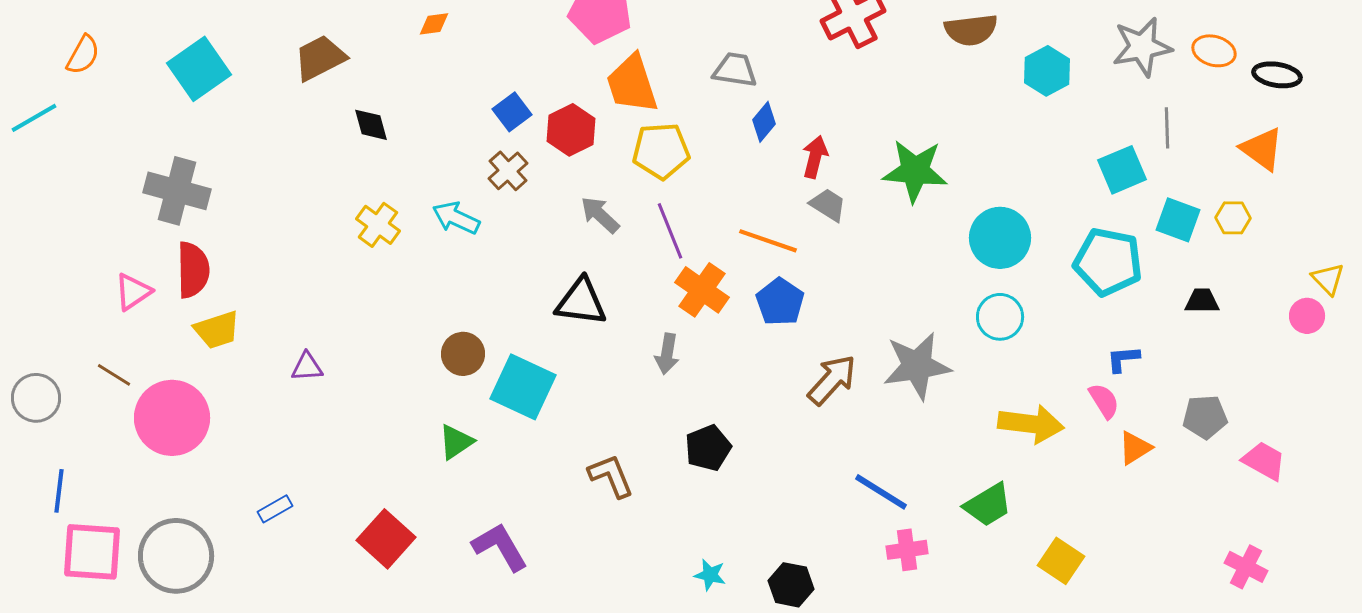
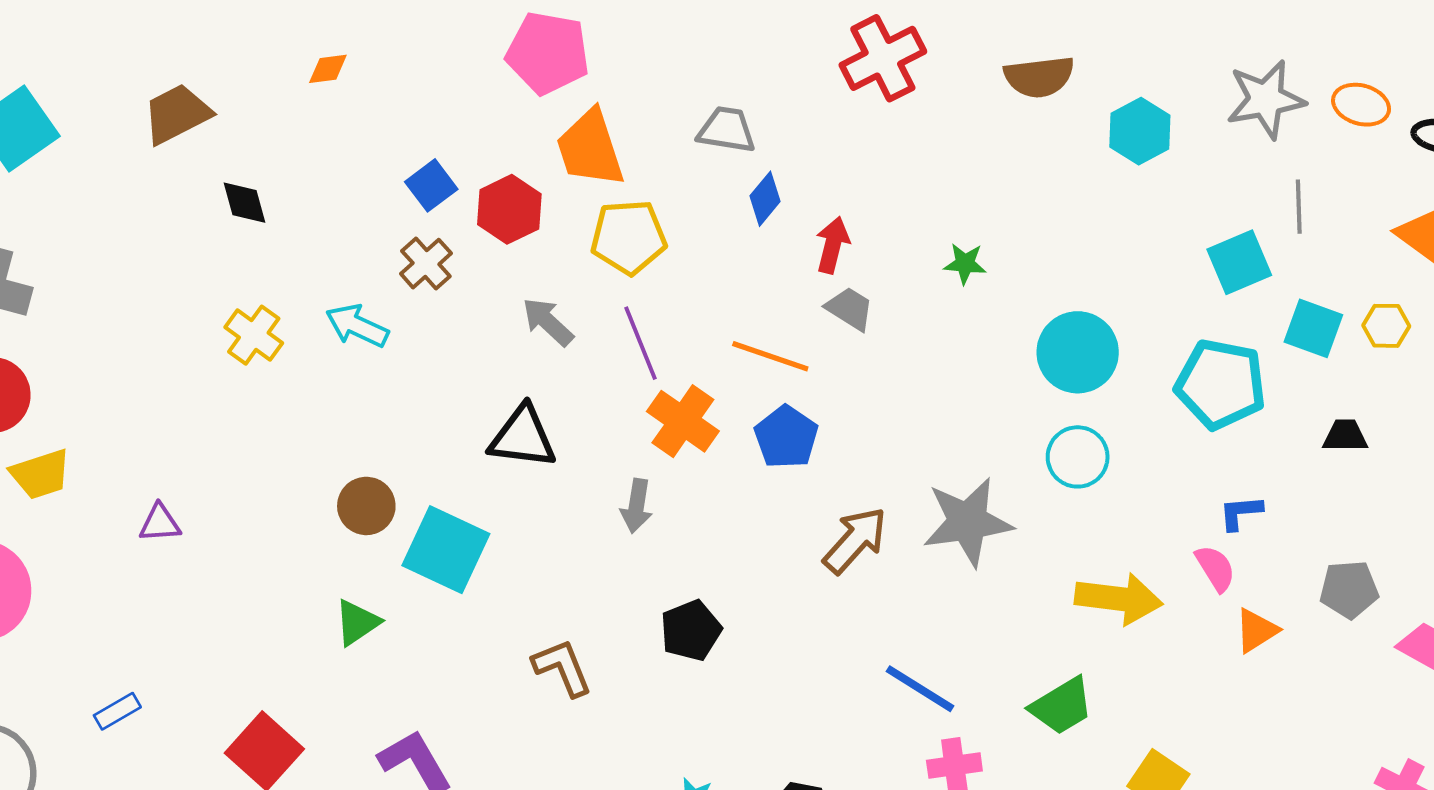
green star: (915, 171) -> (965, 264), size x0.5

